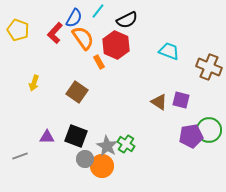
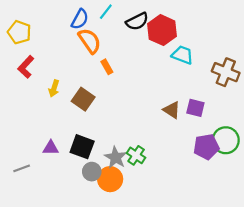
red L-shape: (55, 33) -> (26, 67), moved
red hexagon: (116, 45) -> (162, 30), moved
yellow arrow: (34, 83) -> (54, 88), moved

